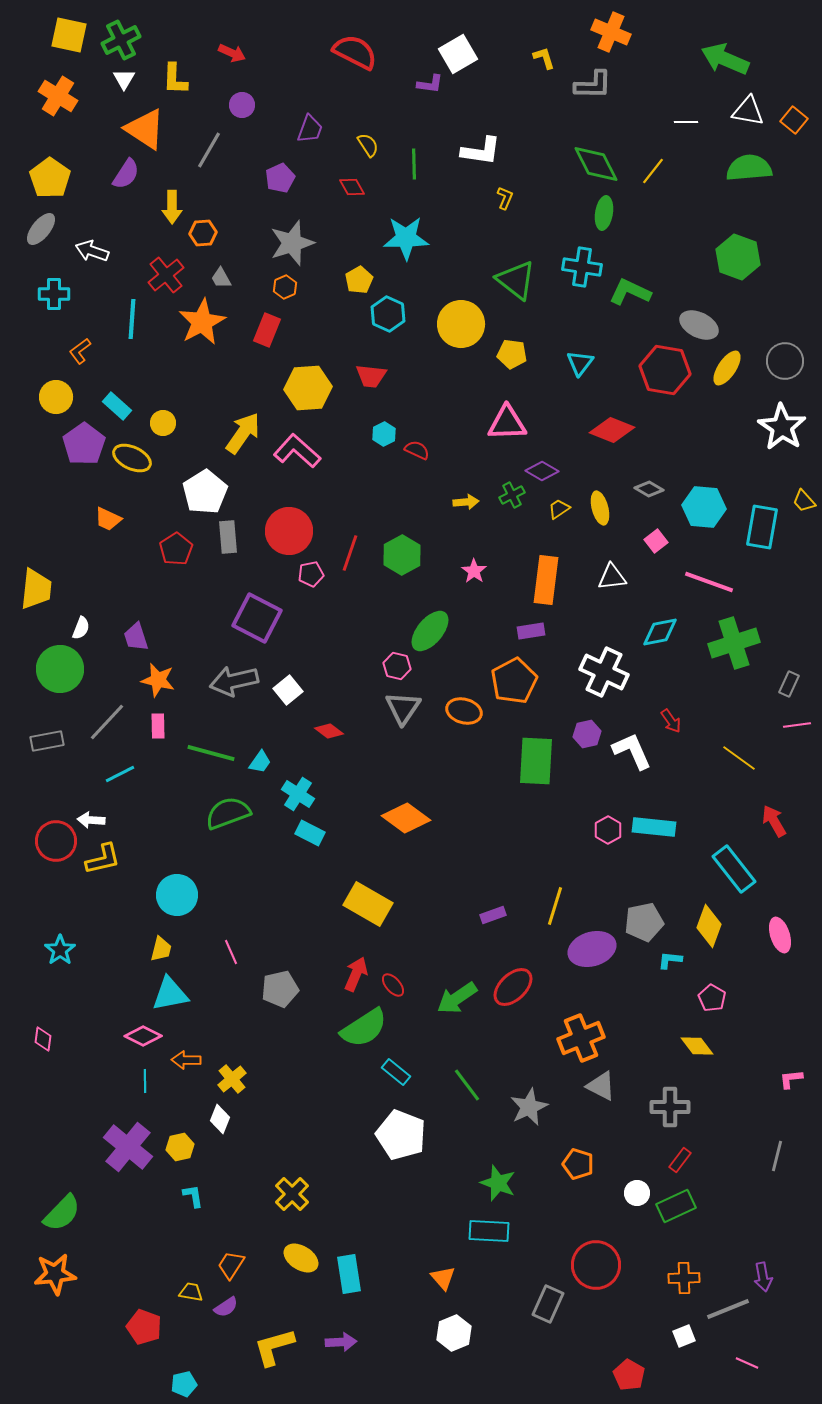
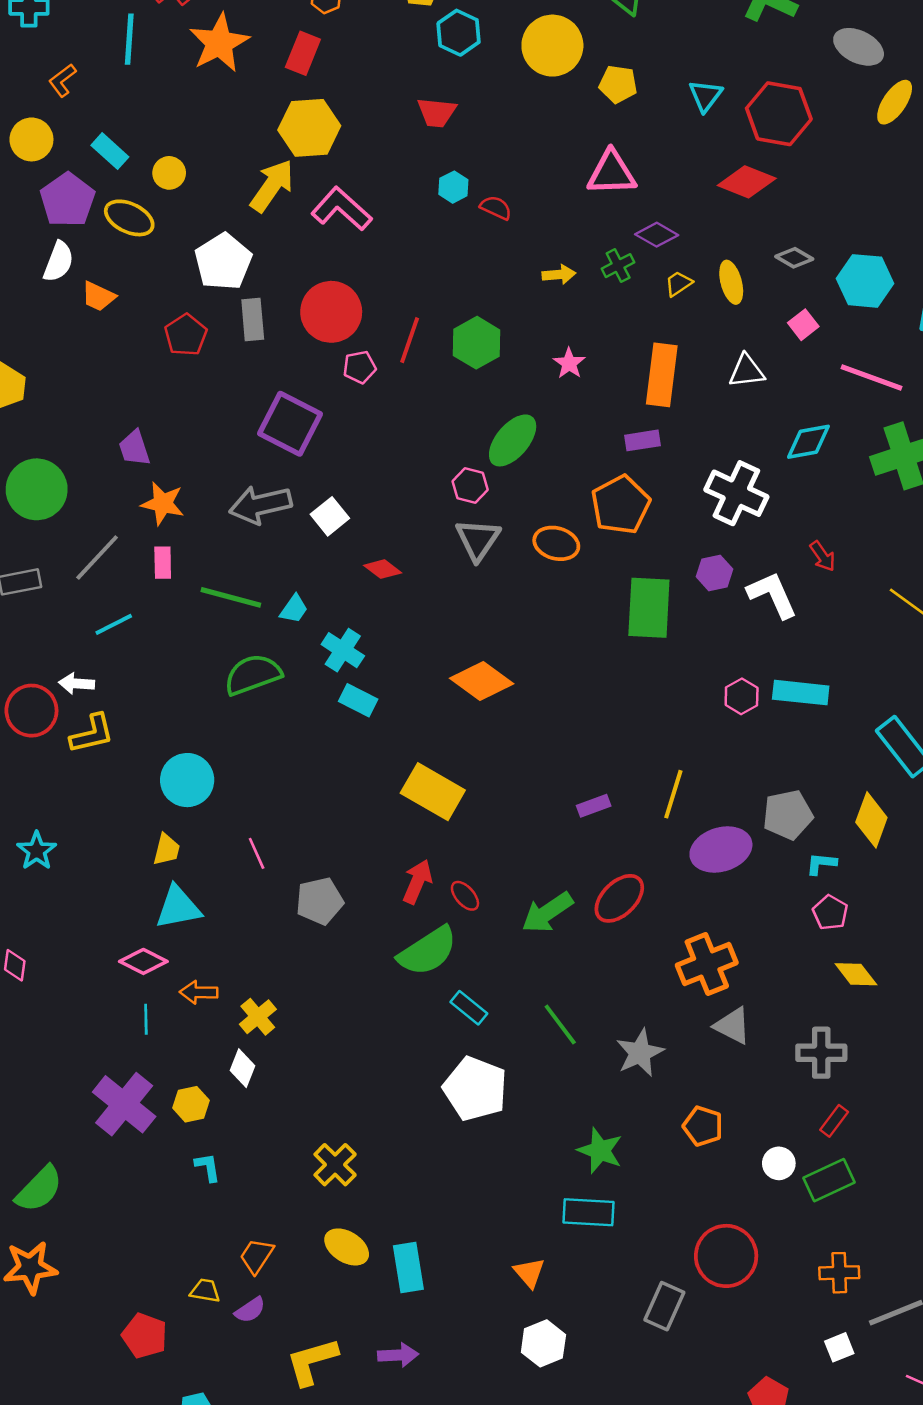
red hexagon: (665, 370) -> (779, 114), moved
yellow hexagon: (308, 388) -> (309, 128), moved
white semicircle: (81, 628) -> (58, 262), moved, size x1.4
pink pentagon: (712, 998) -> (830, 913), moved

